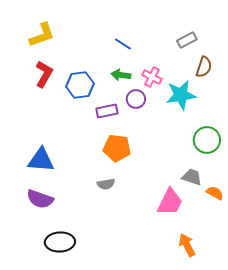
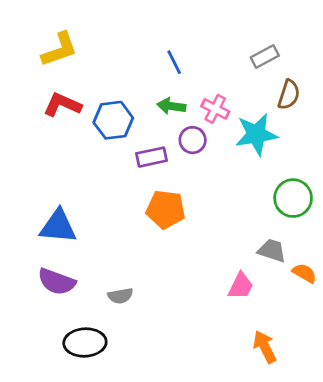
blue line: (123, 44) -> (174, 62), turned 30
red L-shape: (44, 74) -> (62, 105), turned -96
gray semicircle: (106, 184) -> (120, 296), moved
pink trapezoid: (170, 202) -> (241, 286), size x0.7

